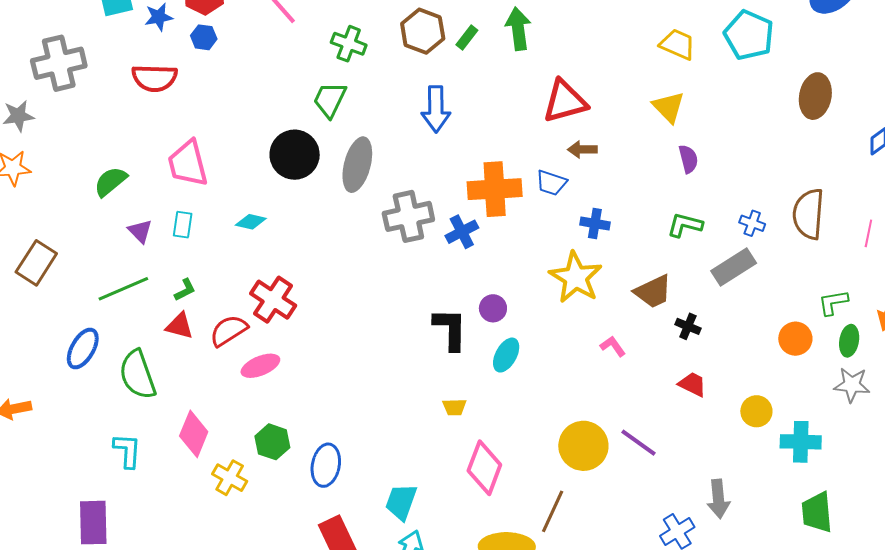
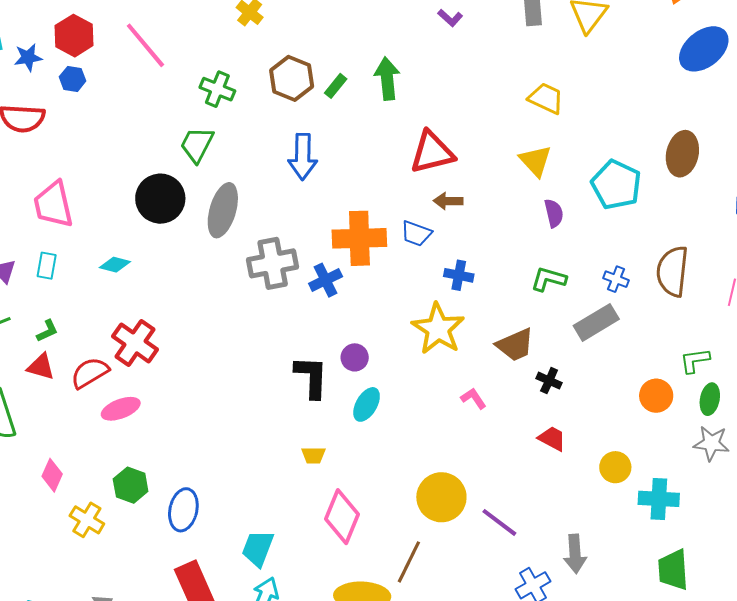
cyan pentagon: (749, 35) -> (616, 185), moved
pink diamond: (194, 434) -> (52, 475), size x0.7
purple line: (639, 443) -> (499, 522), moved

